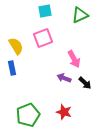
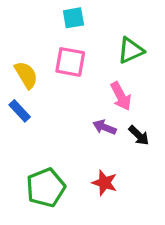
green triangle: (80, 15) -> (131, 50), moved
pink square: (43, 38) -> (70, 62), turned 30
blue rectangle: (12, 68) -> (20, 111), turned -32

